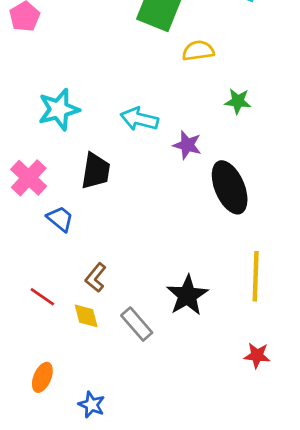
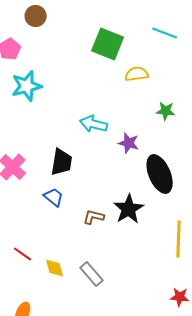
cyan star: (59, 109) -> (27, 86), moved
blue trapezoid: (60, 219) -> (54, 197), moved
brown L-shape: (96, 278) -> (94, 217), moved, turned 65
black star: (187, 295) -> (129, 209), moved

